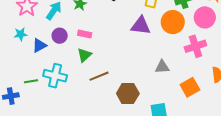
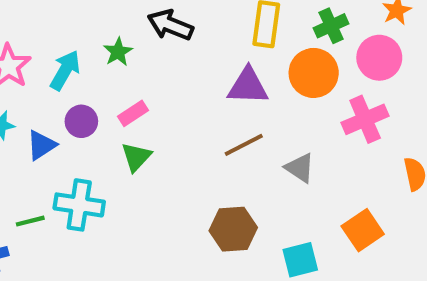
pink rectangle: (85, 34) -> (133, 113), turned -40
gray triangle: (162, 67) -> (300, 168), turned 42
brown line: (99, 76) -> (244, 145), moved
orange square: (190, 87) -> (363, 230), moved

